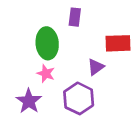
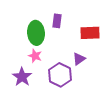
purple rectangle: (75, 17) -> (57, 21), moved
purple triangle: (96, 67) -> (79, 59), moved

